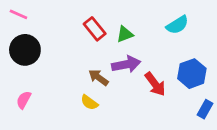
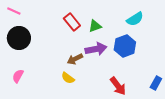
blue hexagon: (192, 74) -> (125, 46), moved
brown arrow: (99, 77) -> (75, 59), turned -63
red arrow: (155, 84) -> (118, 86), moved

